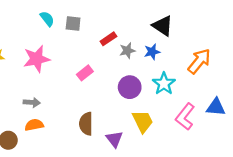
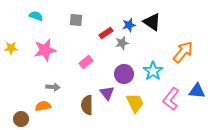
cyan semicircle: (47, 19) -> (36, 16), moved, turned -32
blue star: (152, 52) -> (129, 25), moved
gray arrow: (32, 102) -> (53, 87), moved
purple triangle: (114, 139) -> (107, 93), moved

